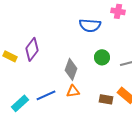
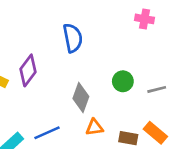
blue semicircle: (90, 25) -> (73, 38), moved, turned -105
orange triangle: (73, 91) -> (94, 127), moved

